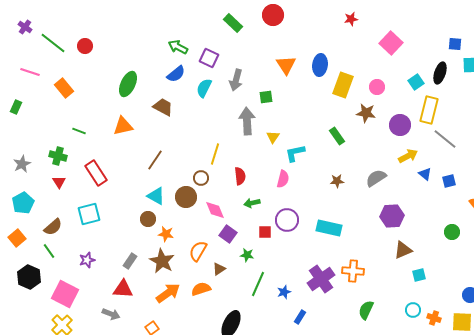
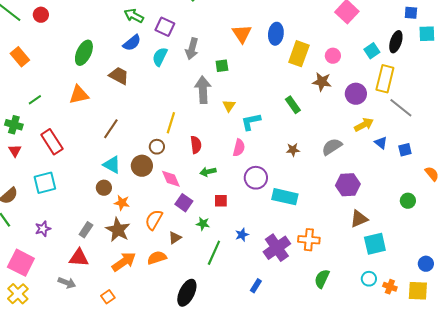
green line: (79, 131) -> (35, 100), turned -56
purple circle: (287, 220) -> (256, 178), moved
cyan square: (419, 275) -> (375, 244), size x1.6
blue star: (284, 292) -> (242, 235), moved

